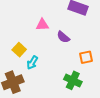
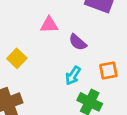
cyan arrow: (32, 63) -> (73, 76), moved

